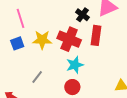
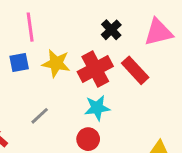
black cross: (82, 15) -> (111, 30), moved
red rectangle: (96, 35) -> (135, 70), turned -60
red cross: (69, 39) -> (95, 69), turned 30

